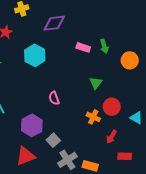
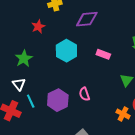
pink rectangle: (83, 47) -> (103, 54), moved
purple hexagon: (32, 125) -> (58, 100), moved

